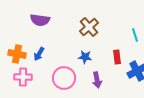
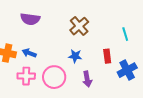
blue arrow: (39, 54) -> (29, 53), turned 80
pink cross: (23, 77) -> (26, 76), moved

